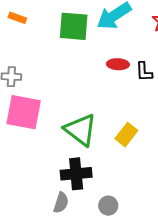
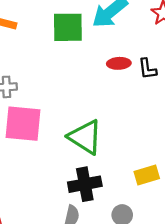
yellow rectangle: (126, 135) -> (147, 175), moved, turned 40

